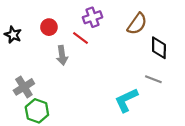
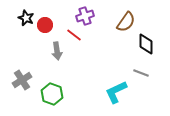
black star: (13, 35) -> (26, 18), moved
green hexagon: (37, 111) -> (52, 94), moved

